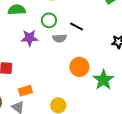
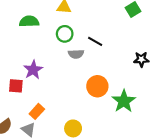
purple star: (30, 38) -> (33, 70), moved, turned -30
orange rectangle: (25, 91) -> (37, 111), turned -32

